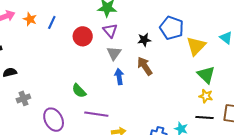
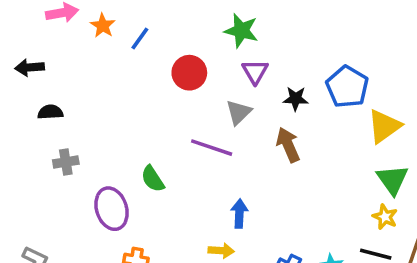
purple triangle: (110, 31) -> (255, 72), moved
blue arrow: (119, 77) -> (239, 214), moved
green semicircle: (79, 91) -> (153, 179), moved
purple line: (96, 114) -> (212, 148), moved

